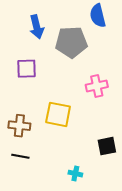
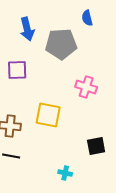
blue semicircle: (98, 16) -> (87, 18), size x0.7
pink cross: (97, 86) -> (86, 87), turned 30

